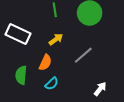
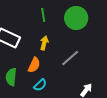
yellow arrow: (56, 39) -> (44, 43), turned -40

